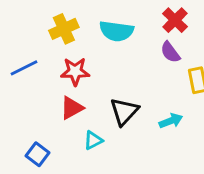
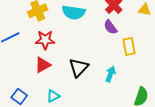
cyan arrow: (171, 121) -> (111, 74), turned -49
cyan triangle: (93, 140) -> (53, 96), moved

